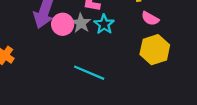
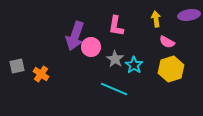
gray star: (81, 23) -> (115, 59), moved
cyan star: (104, 24) -> (134, 65), moved

